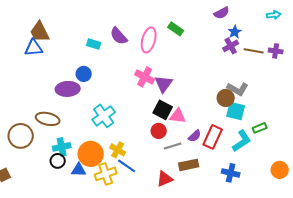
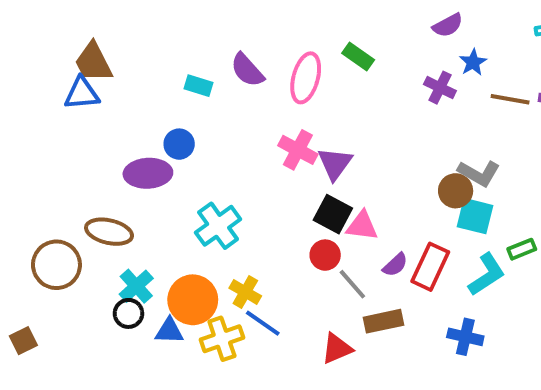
purple cross: (231, 46) -> (440, 88), moved, turned -35
gray line: (173, 146) -> (352, 284), turned 66
cyan cross: (62, 147) -> (136, 286), turned -30

